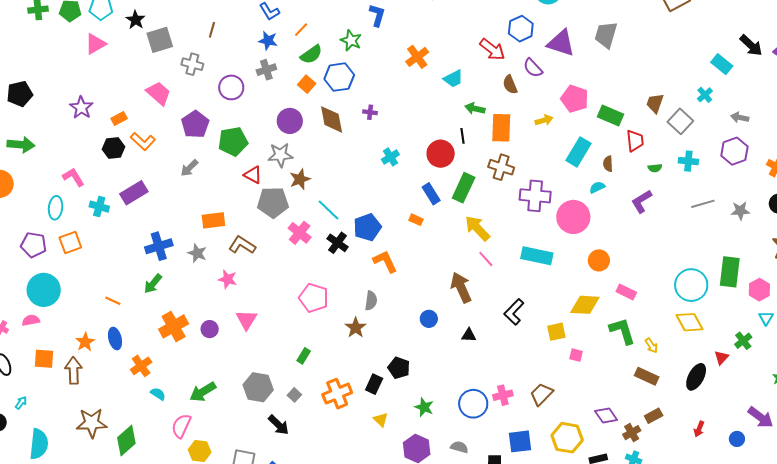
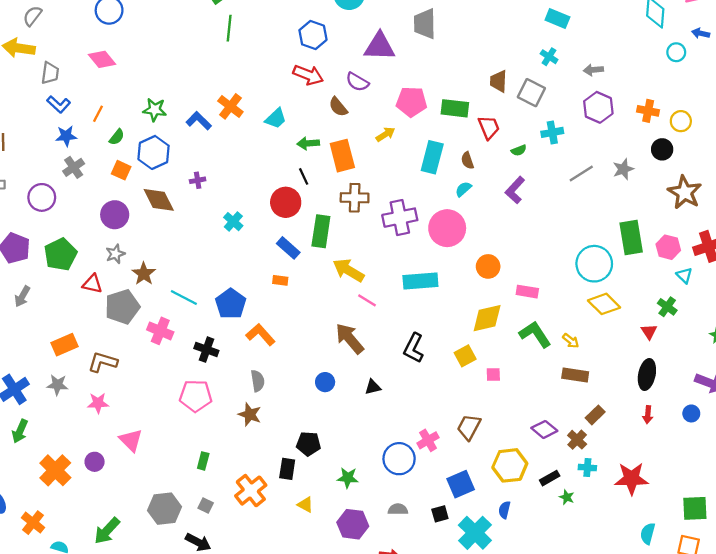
blue L-shape: (377, 15) -> (199, 121), moved, turned -45
blue hexagon: (521, 29) -> (313, 35), moved
green semicircle: (311, 54) -> (117, 137), size x0.7
gray star: (280, 155) -> (115, 254), size x0.7
black cross: (337, 243) -> (206, 350), moved
black ellipse: (696, 377) -> (647, 374), moved

